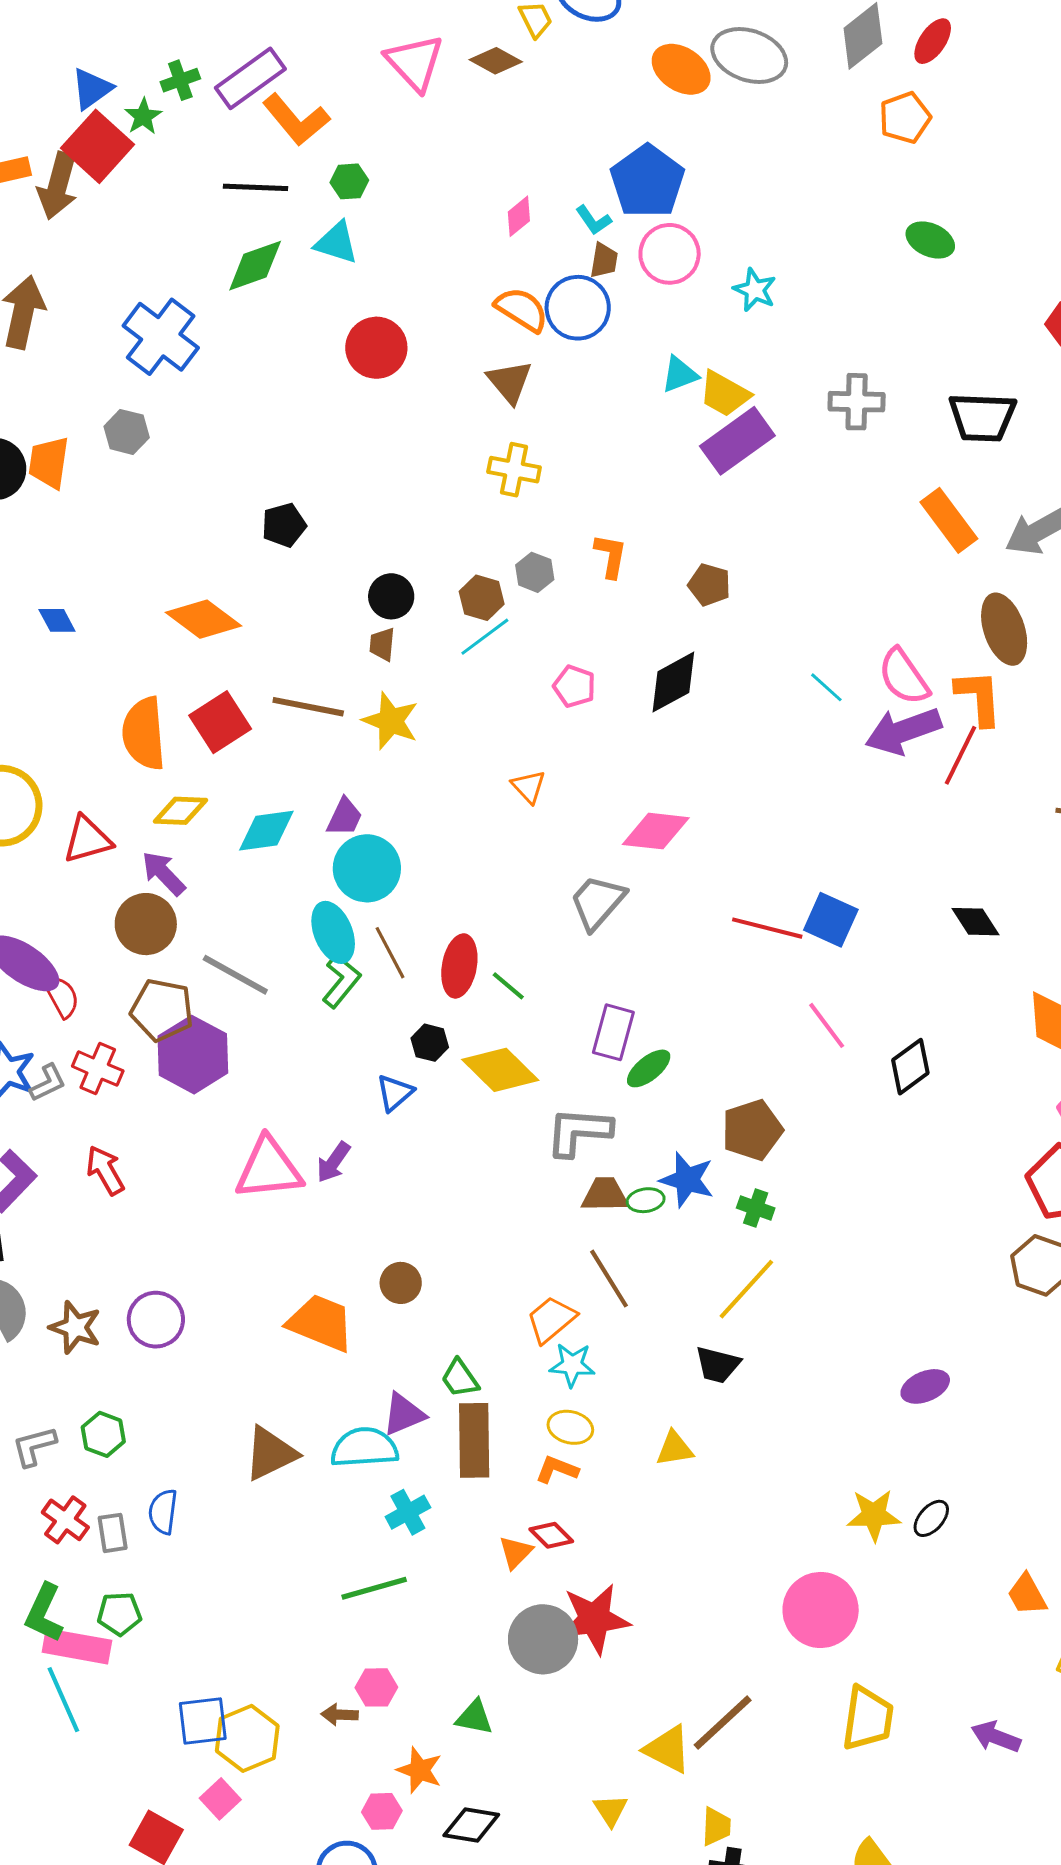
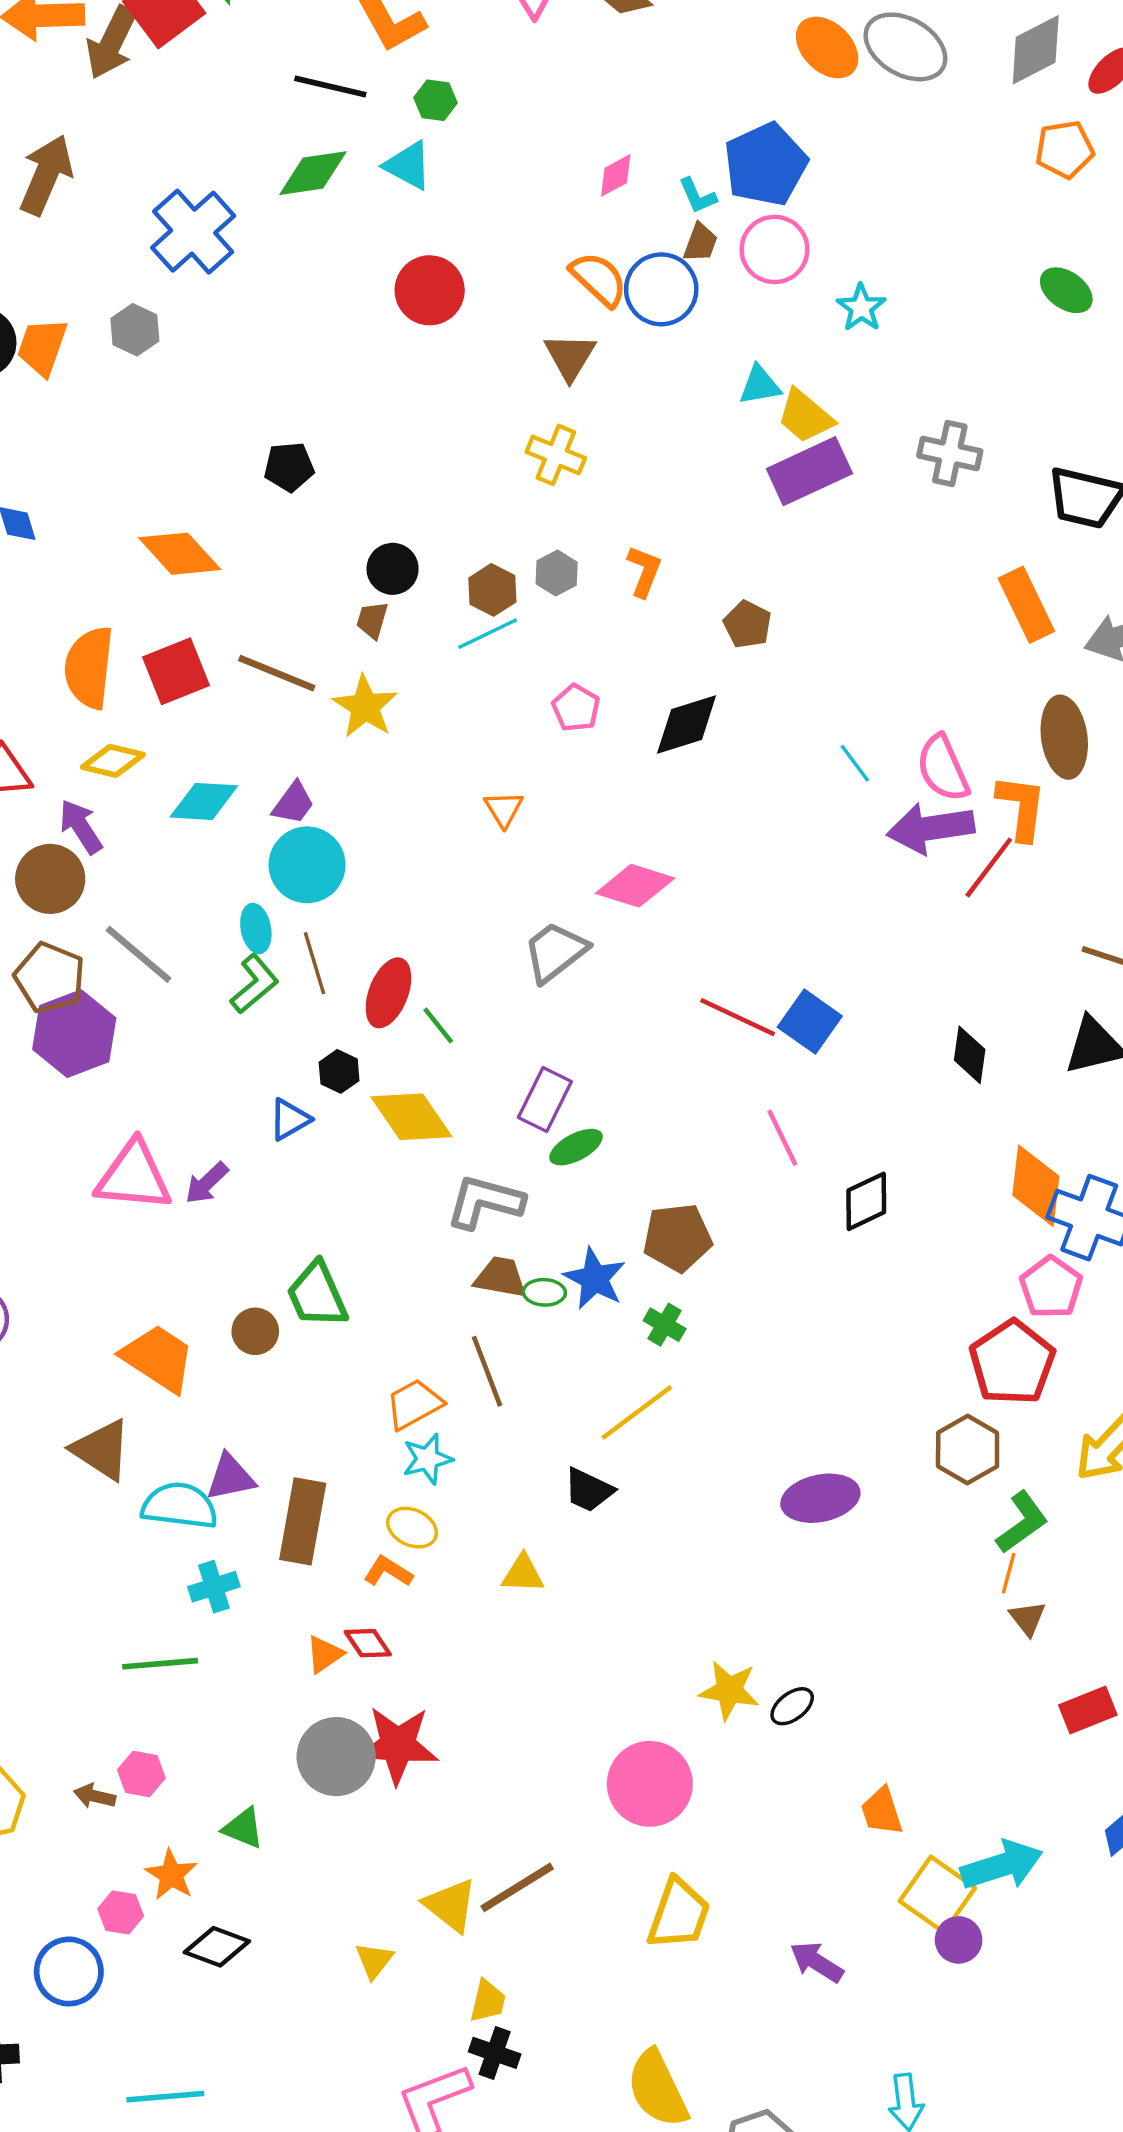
black diamond: (975, 922) -> (970, 1055), turned 30
cyan ellipse: (333, 932) -> (256, 928), size x0.7
cyan star: (572, 1365) -> (427, 1459), turned -30
green trapezoid: (460, 1378) -> (317, 1295), moved, size x1.5
purple ellipse: (925, 1386) -> (820, 1498), moved, size x1.4
brown triangle: (271, 1453) -> (102, 1450), moved, turned 48

